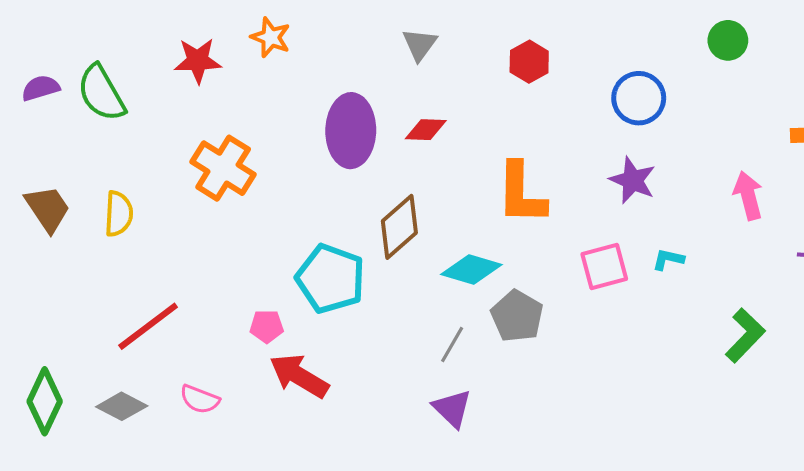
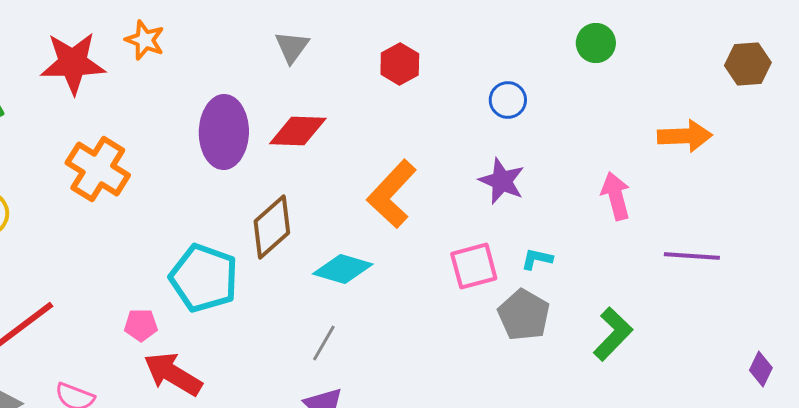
red star: (198, 61) -> (73, 63), size x1.4
blue circle: (639, 98) -> (508, 100), size x0.7
red diamond: (426, 130) -> (298, 131), size x1.4
orange L-shape: (521, 193) -> (392, 194), turned 42
gray pentagon: (517, 316) -> (524, 315), moved

